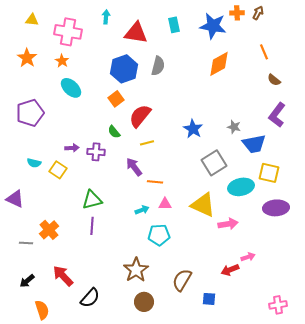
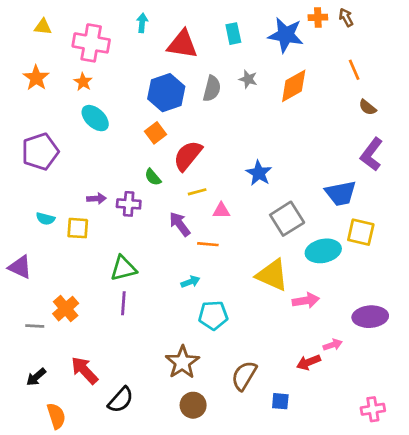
brown arrow: (258, 13) -> (346, 17), turned -56
gray star: (234, 127) -> (248, 79), moved
yellow square: (58, 170) -> (78, 228), turned -30
pink triangle: (165, 204) -> (221, 211), moved
purple ellipse: (276, 208) -> (370, 317), moved

